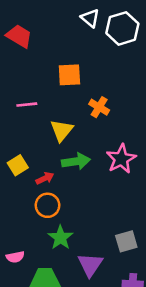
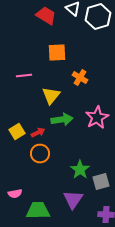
red trapezoid: (19, 36) -> (46, 16), moved
yellow square: (18, 165) -> (17, 132), moved
green star: (60, 238) -> (80, 170), moved

